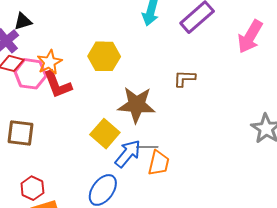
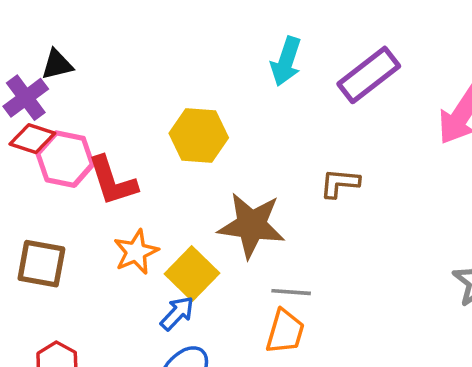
orange star: (49, 62) -> (136, 252), moved
gray line: (147, 147) -> (291, 292), moved
blue arrow: (128, 154) -> (177, 313), moved, size x0.7

